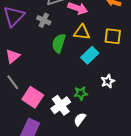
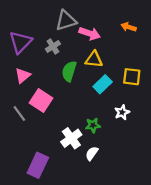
gray cross: (44, 20) -> (53, 46), turned 32
yellow square: (113, 36) -> (132, 77), moved
pink triangle: (13, 56) -> (23, 76), moved
pink square: (33, 97) -> (41, 100), moved

